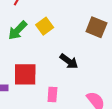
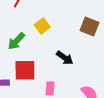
green arrow: (18, 30) -> (16, 41), moved

